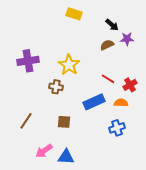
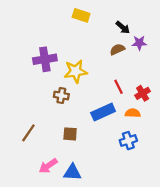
purple cross: (28, 61) -> (45, 59), moved
yellow star: (69, 65) -> (76, 71), turned 30
red line: (108, 79) -> (118, 87), turned 32

